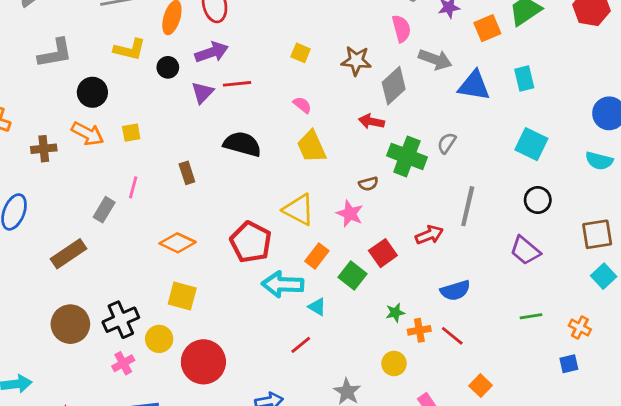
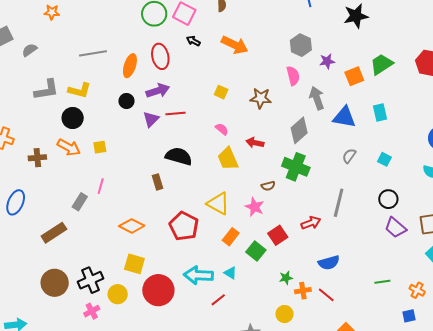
yellow L-shape: (130, 50) -> (80, 90), moved
gray arrow: (435, 59) -> (317, 98), turned -130
gray diamond: (394, 86) -> (299, 130), moved
red arrow: (371, 121) -> (255, 143), moved
gray semicircle: (447, 143) -> (349, 156), moved
cyan square: (531, 144) -> (384, 159), size x0.6
brown rectangle: (187, 173) -> (158, 182), moved
purple trapezoid: (525, 250) -> (395, 228), moved
cyan arrow: (283, 284) -> (198, 275), moved
red circle: (203, 362) -> (158, 290), moved

